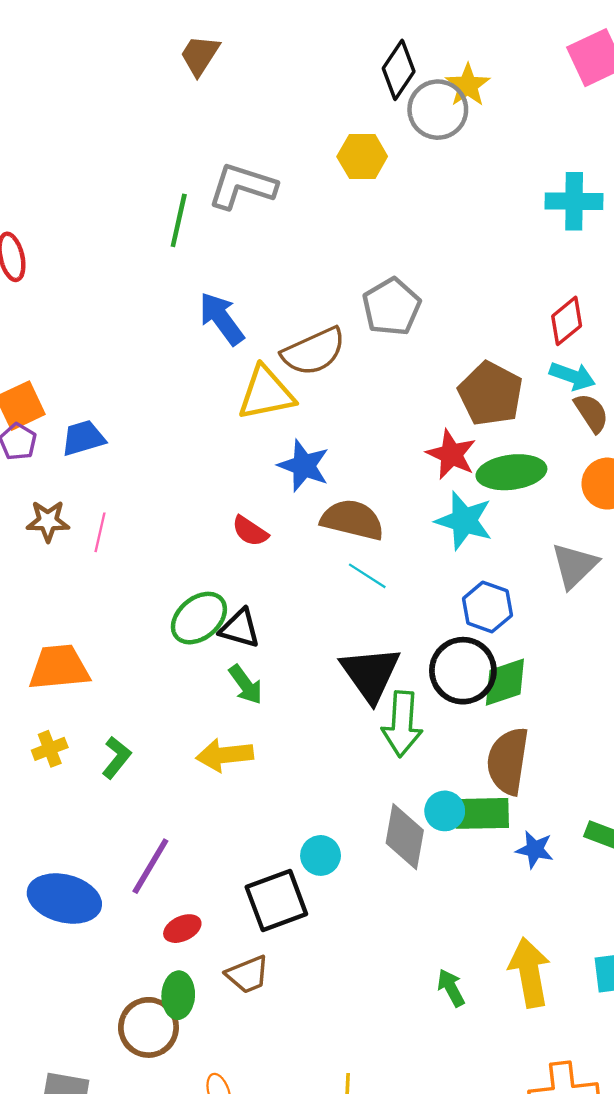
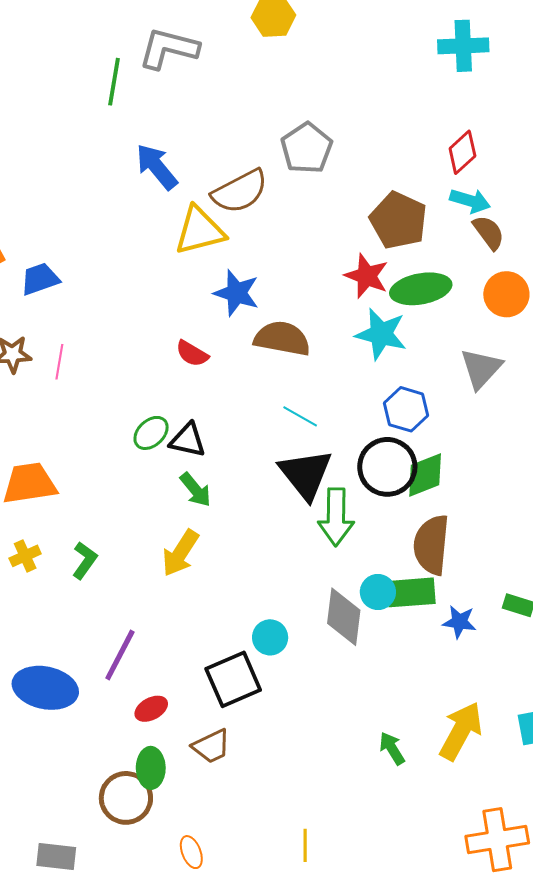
cyan line: (367, 576) -> (300, 416), moved
green ellipse: (199, 618) -> (151, 433), size x0.7
yellow arrow: (225, 755) -> (180, 553), turned -48
yellow arrow: (530, 973) -> (461, 731), turned 42

